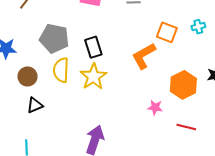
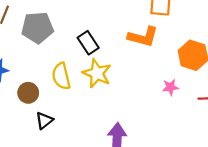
gray pentagon: (54, 38) -> (37, 28), moved
orange L-shape: (144, 56) -> (143, 37), turned -120

